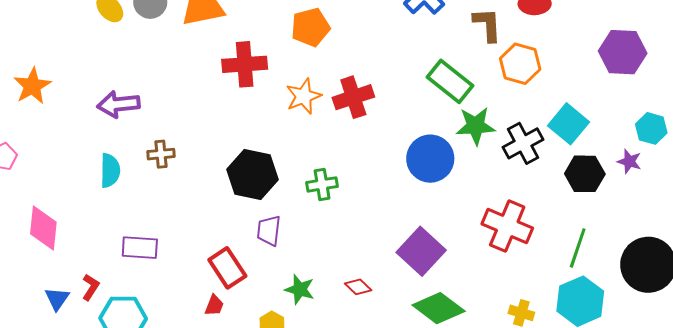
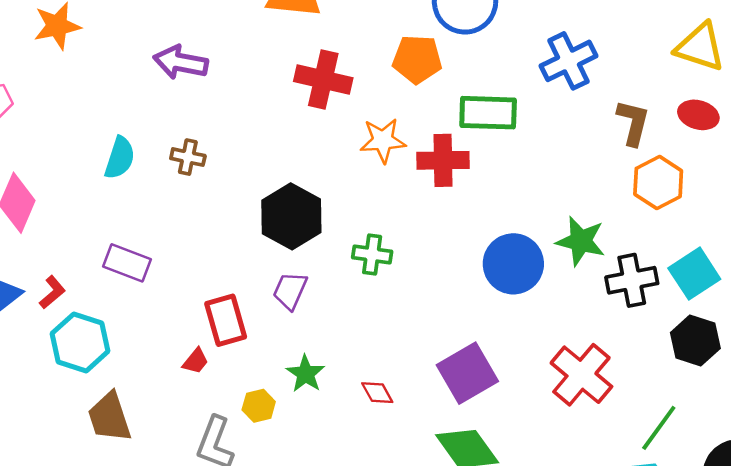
green rectangle: (450, 81) -> (488, 113), moved, turned -54
purple arrow: (118, 104) -> (180, 62), moved

